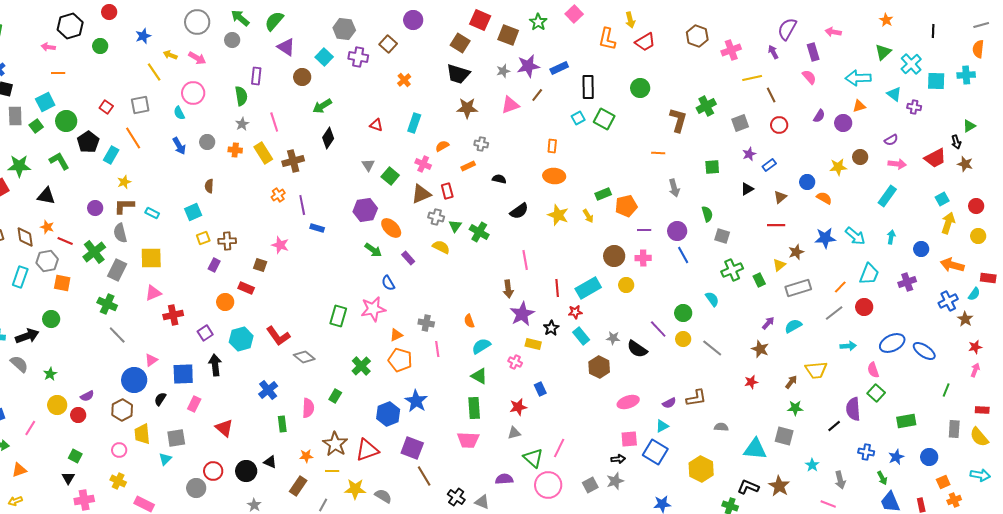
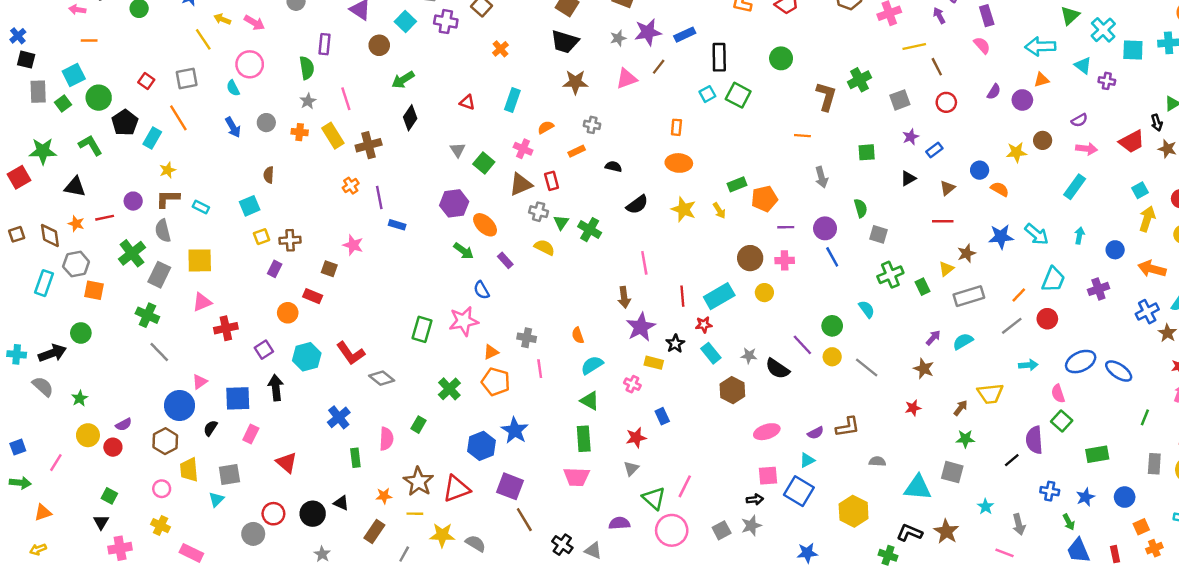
red line: (65, 241) -> (105, 218), moved, turned -35
gray triangle: (514, 433) -> (631, 469), turned -32

